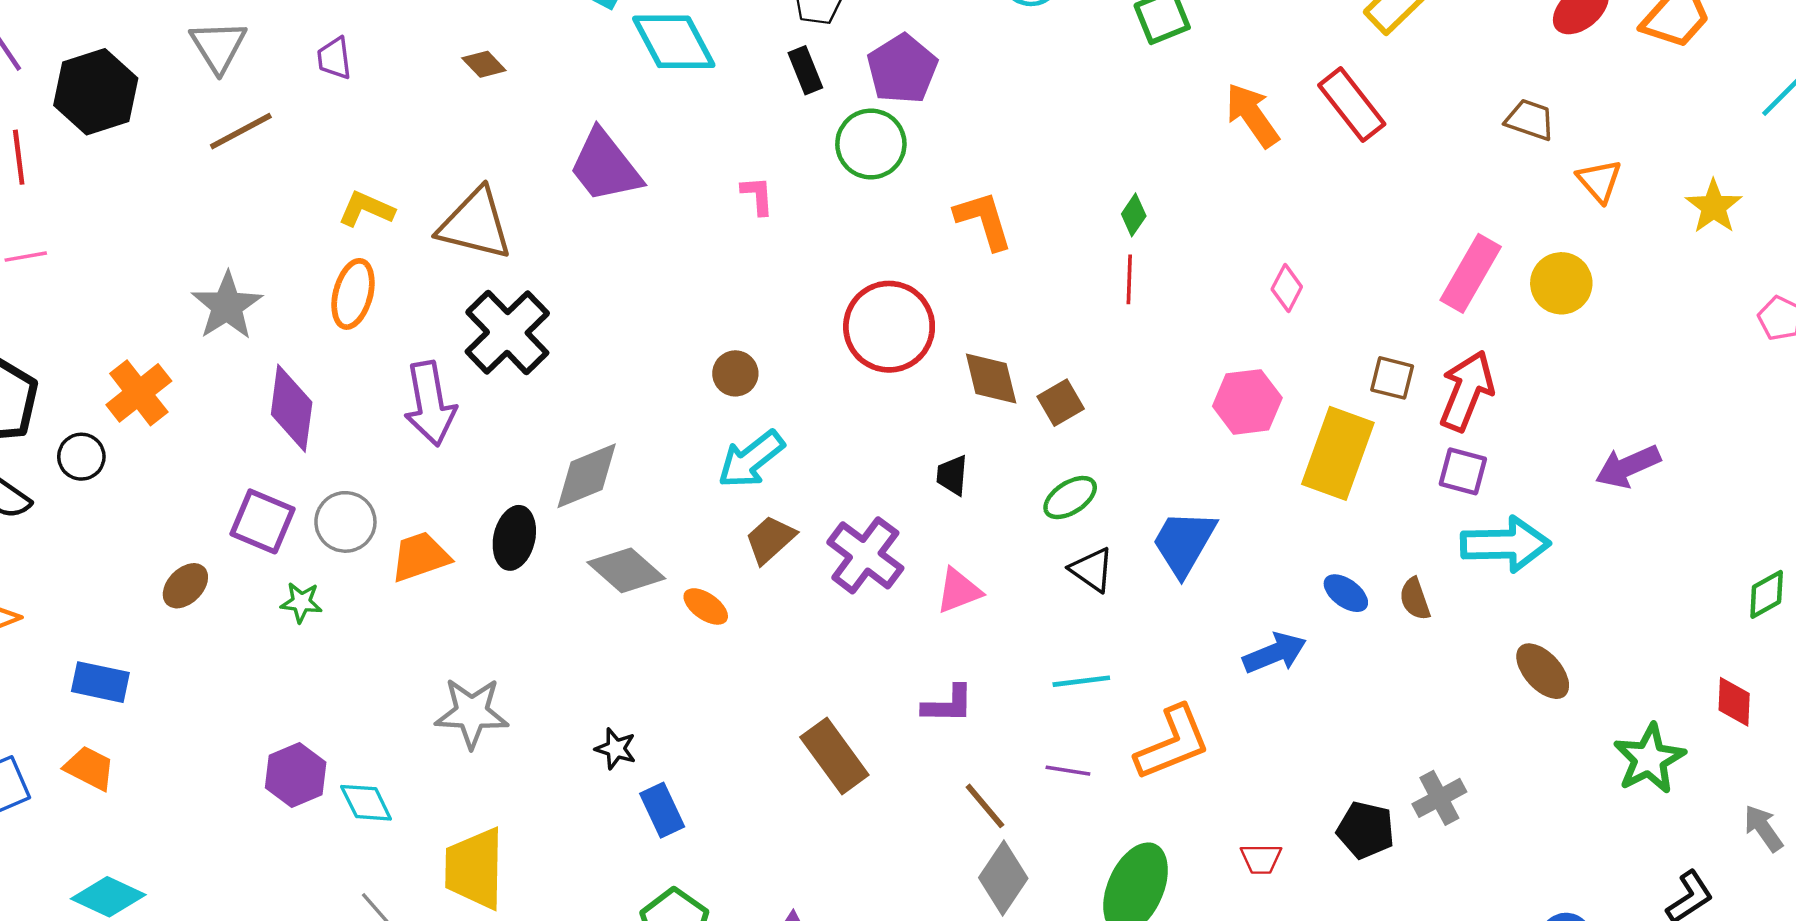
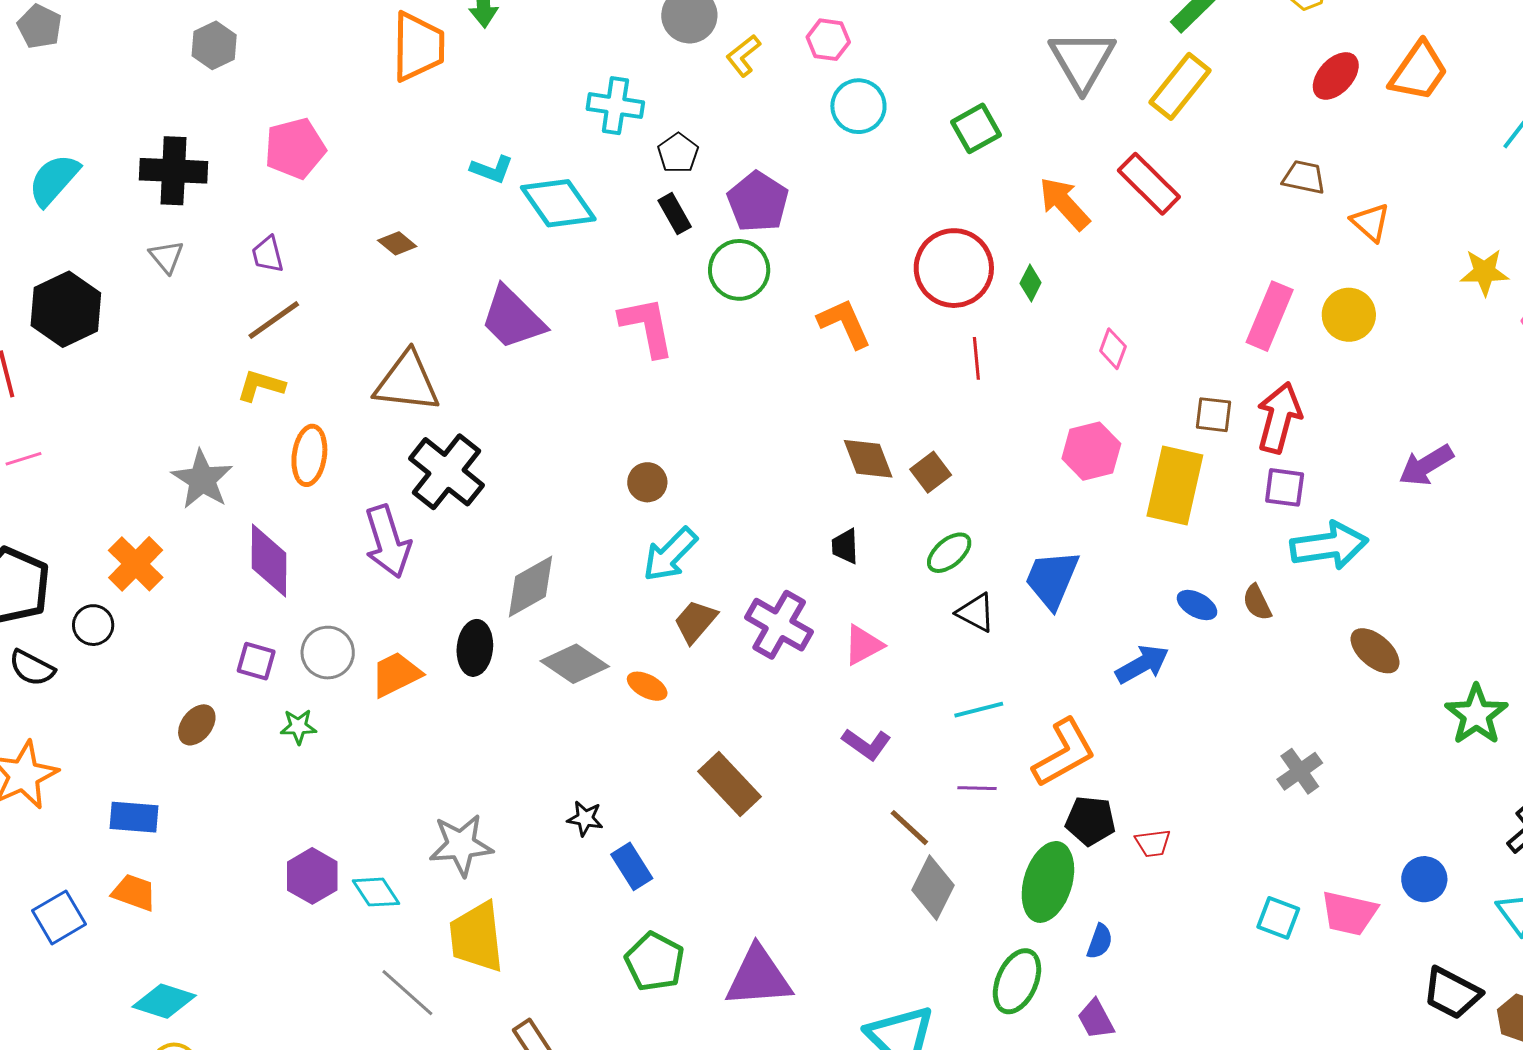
gray triangle: (218, 46) -> (166, 257), size x0.7
brown line: (241, 131) -> (274, 320), moved
pink L-shape: (757, 196) -> (647, 327), size x1.8
yellow star: (1714, 207) -> (1484, 272), moved, turned -30
yellow L-shape: (366, 209) -> (261, 386), moved
green diamond: (1134, 215) -> (1031, 283), moved
red circle: (889, 327) -> (954, 268), moved
purple square: (262, 521) -> (256, 661), size x0.7
purple L-shape: (948, 704) -> (866, 744), turned 42
gray star: (472, 713) -> (461, 845), moved
brown rectangle: (834, 756) -> (730, 784), moved
black pentagon: (1366, 830) -> (1090, 821), moved

